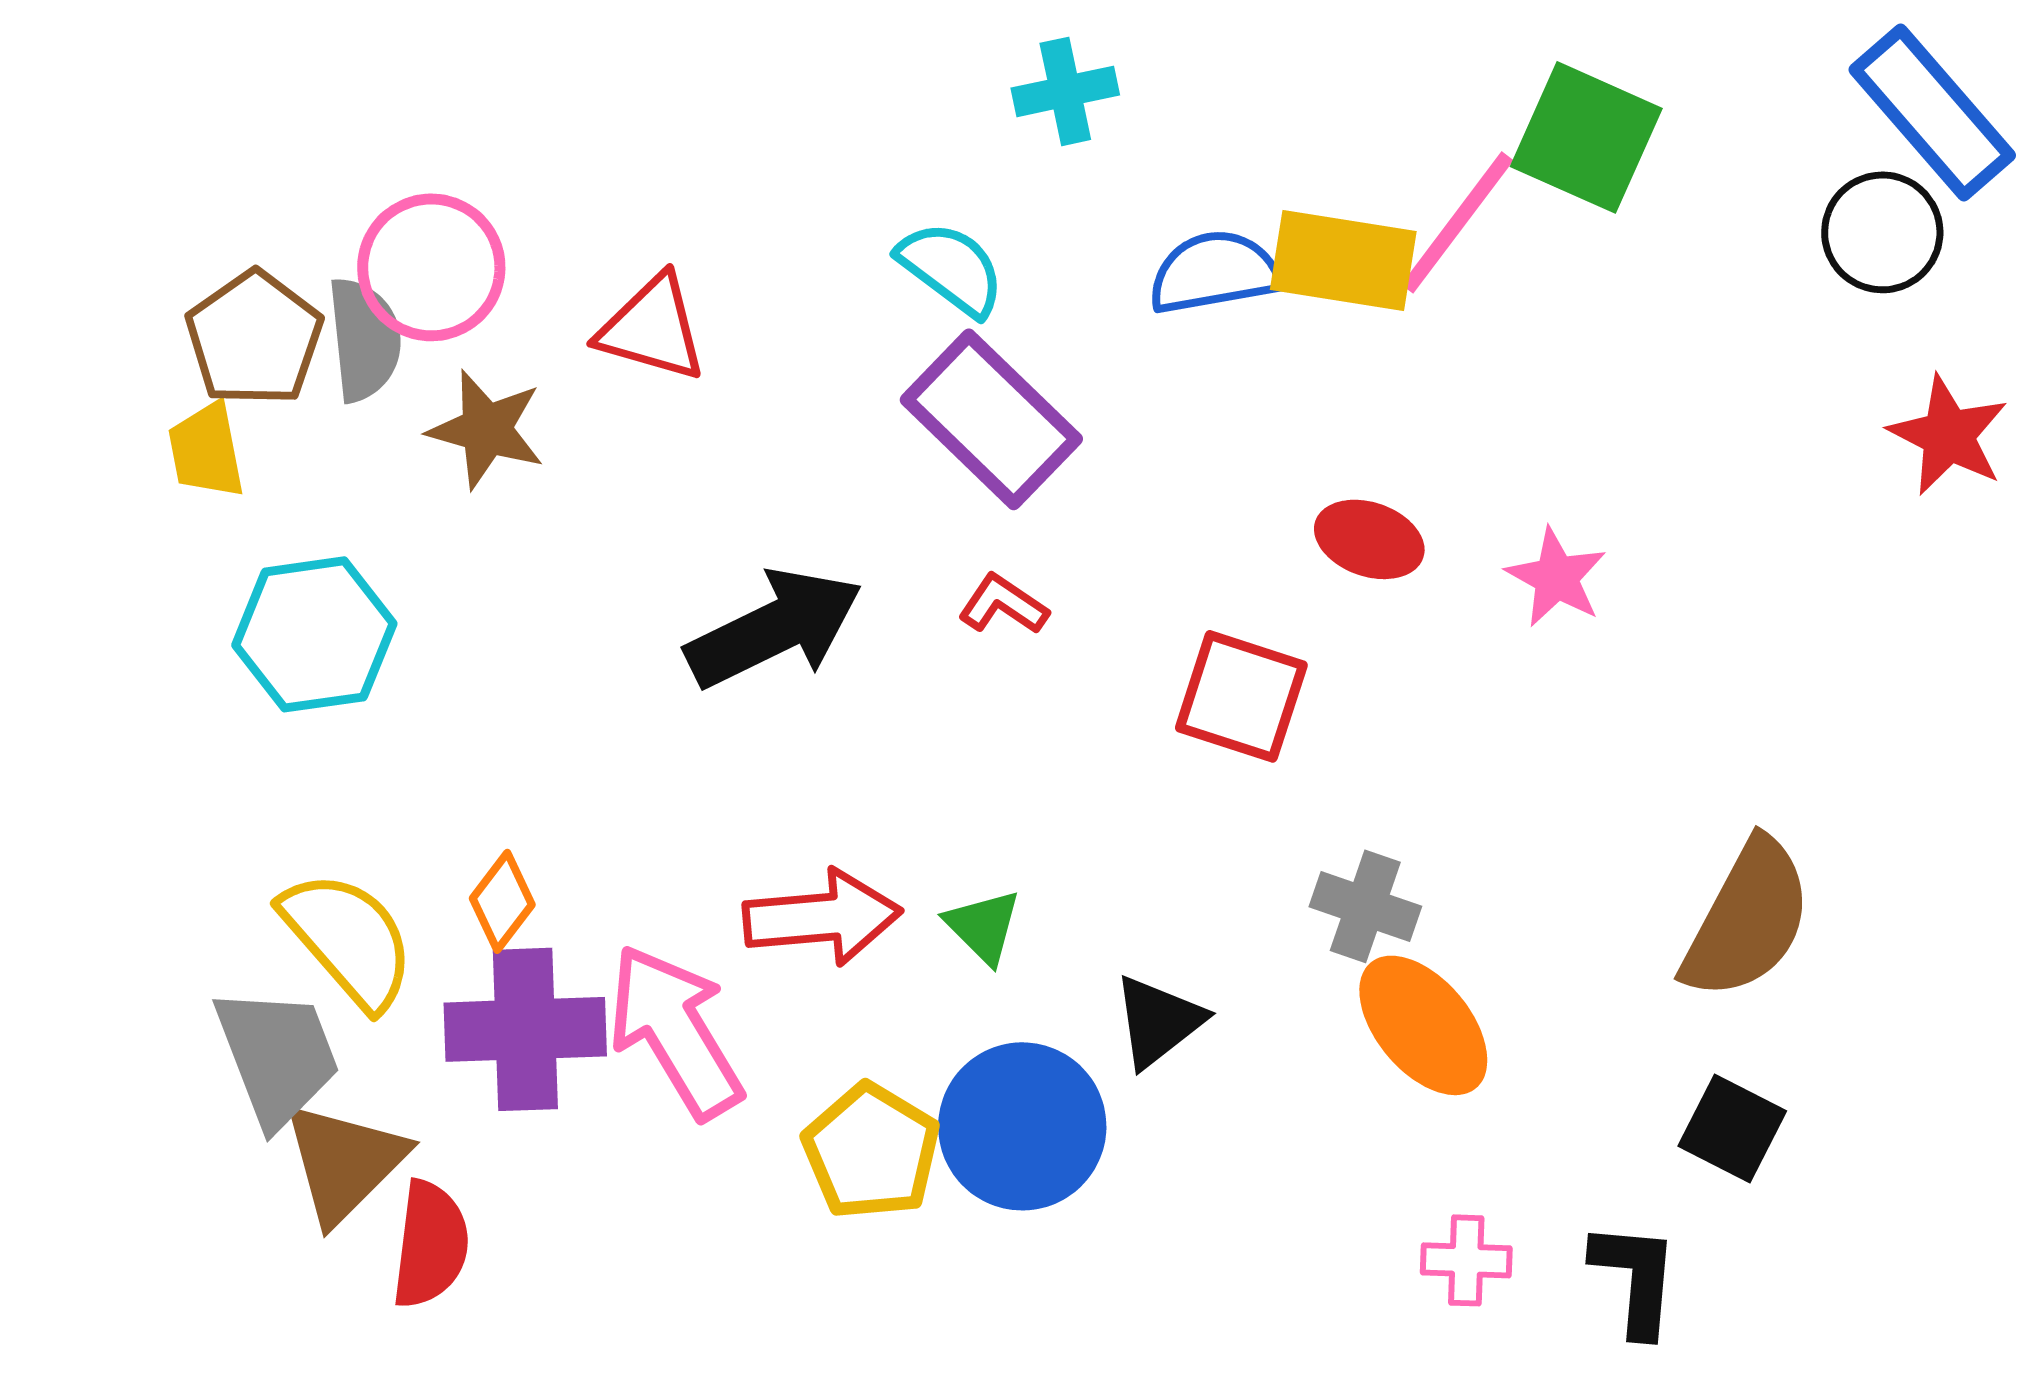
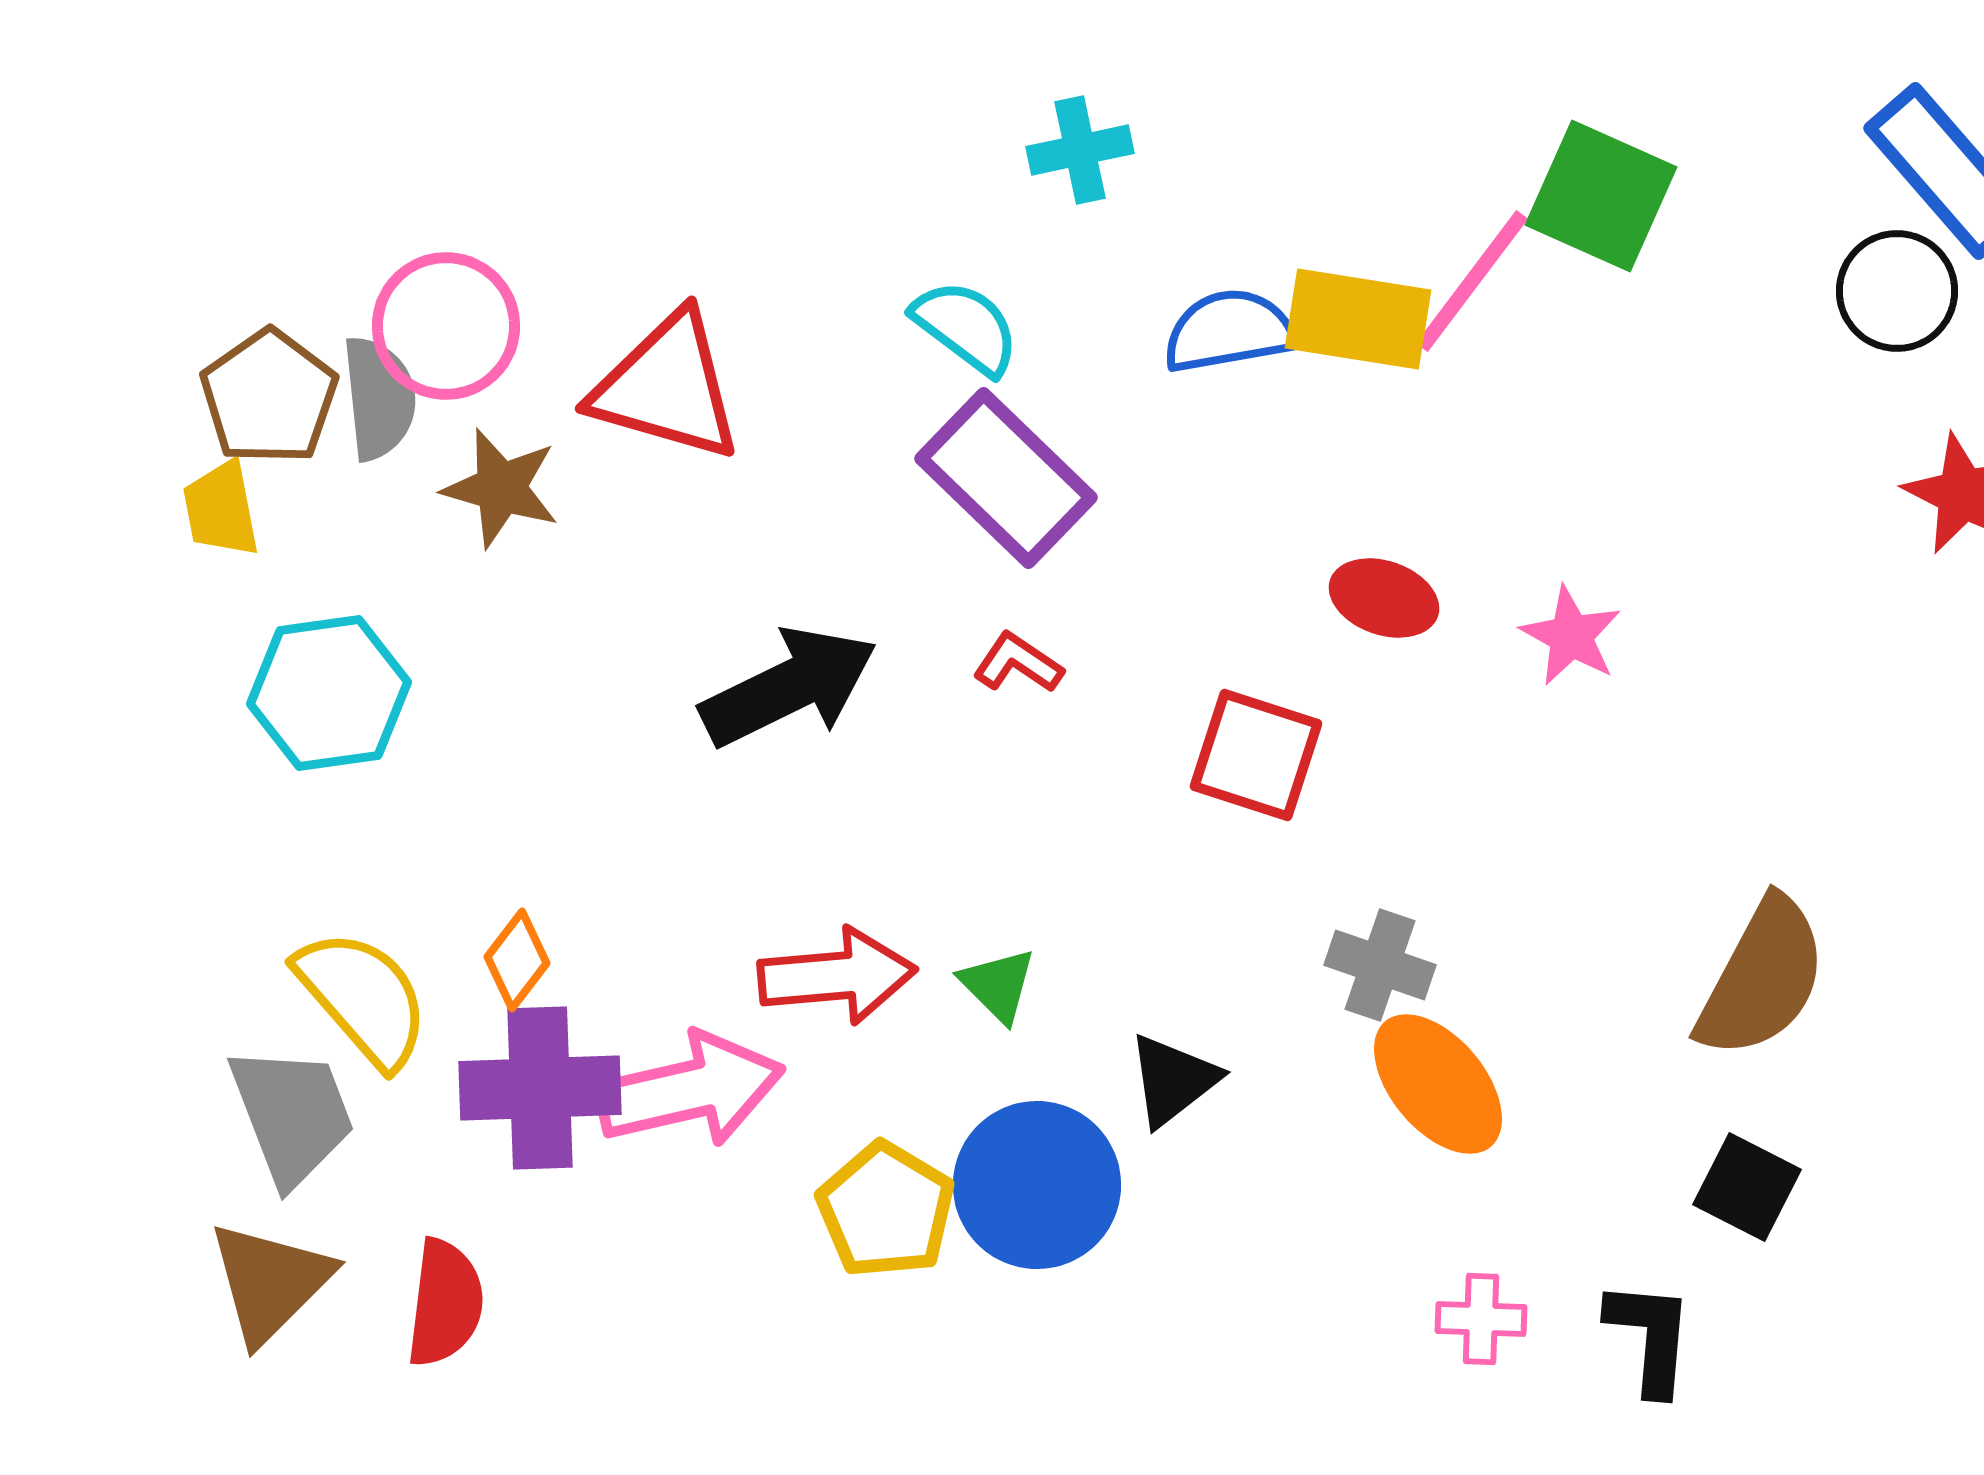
red triangle: (652, 328) -> (667, 387), size x1.4
pink arrow: (675, 1031) -> (690, 1090), turned 108
brown triangle: (344, 1162) -> (270, 1282), moved

